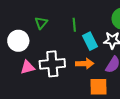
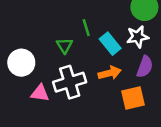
green triangle: (41, 23) -> (65, 46), moved
pink triangle: (28, 67) -> (40, 93), turned 35

